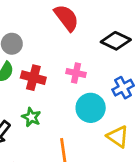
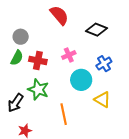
pink cross: (76, 73) -> (69, 55), turned -32
green star: (31, 117) -> (38, 89), size x1.5

